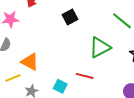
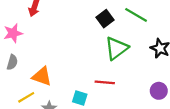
black square: (70, 17) -> (105, 19), moved

